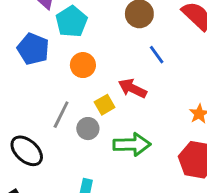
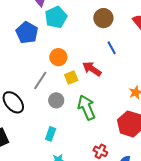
orange circle: (83, 65) -> (58, 57), moved
gray circle: (88, 129) -> (56, 100), moved
green arrow: (132, 144) -> (86, 107), turned -120

